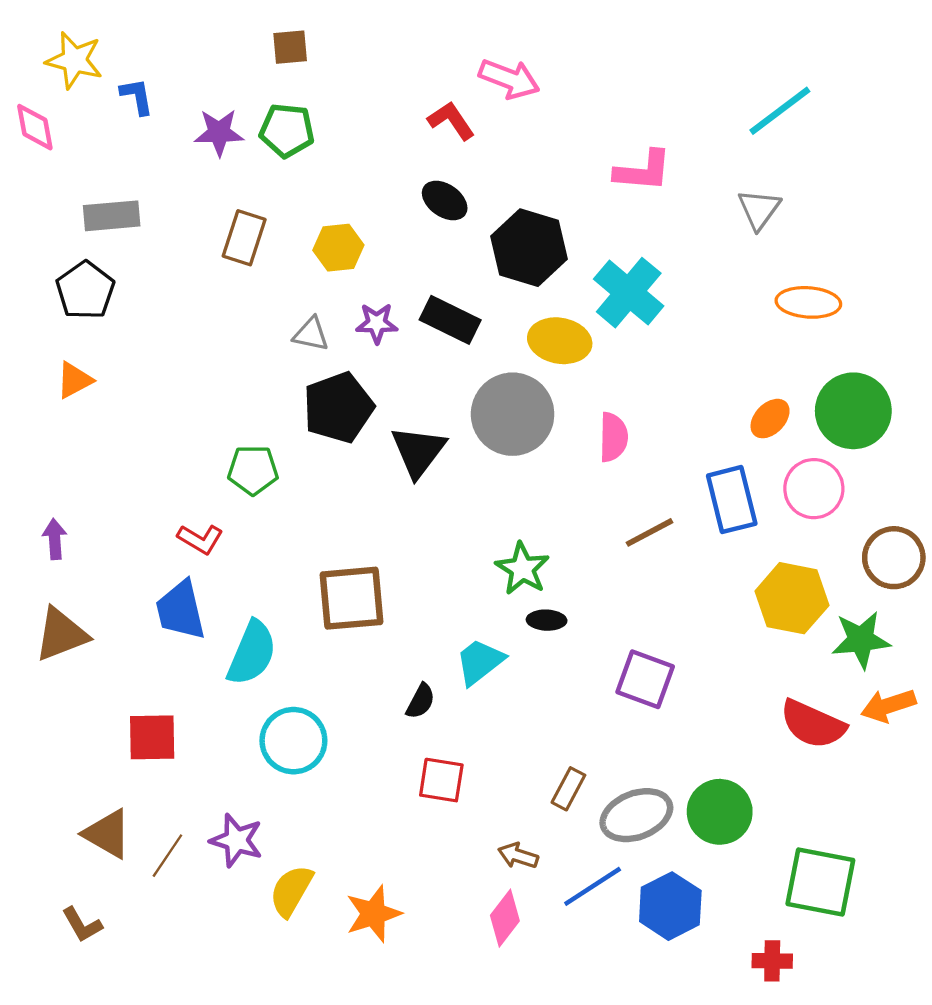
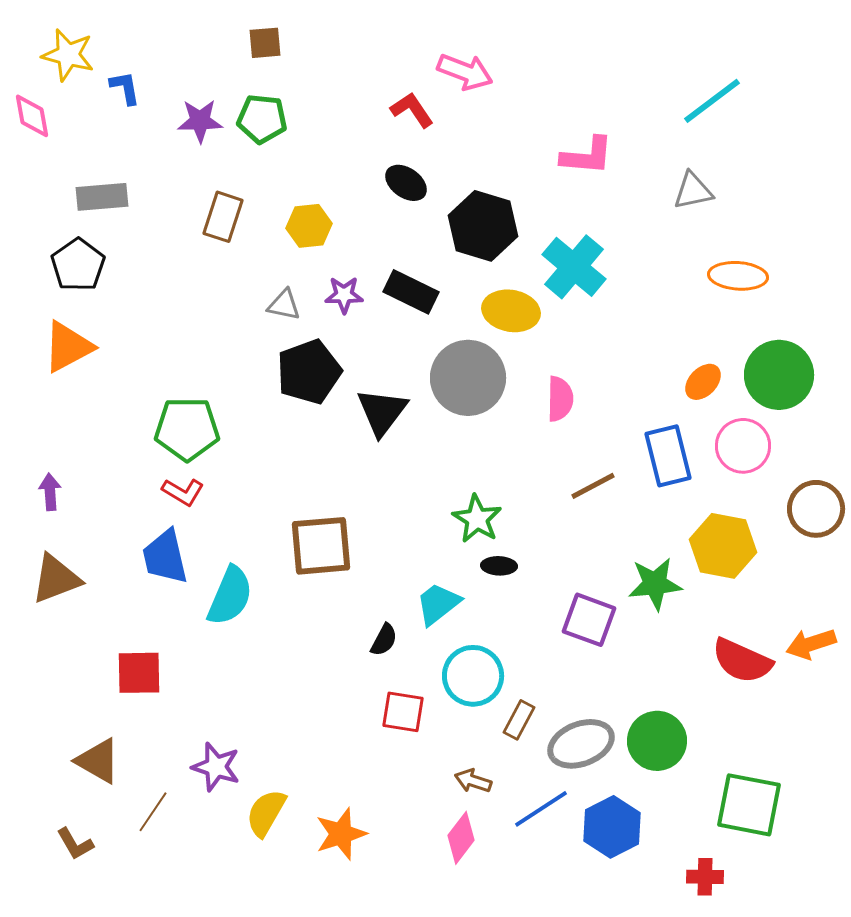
gray triangle: (759, 209) -> (693, 191), turned 42
orange triangle: (74, 380) -> (68, 347), size x1.5
green pentagon: (253, 470) -> (187, 429), moved, size x1.4
green star: (861, 640) -> (655, 584), moved
cyan circle: (293, 741) -> (473, 676), moved
brown line: (167, 856) -> (153, 812), moved

